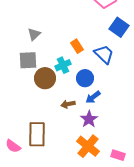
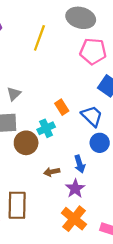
blue circle: (85, 78) -> (100, 143), moved
blue arrow: (93, 97) -> (80, 164), turned -70

